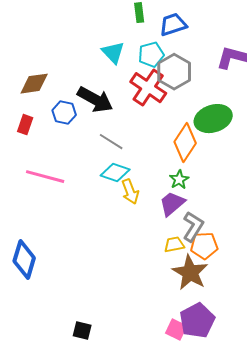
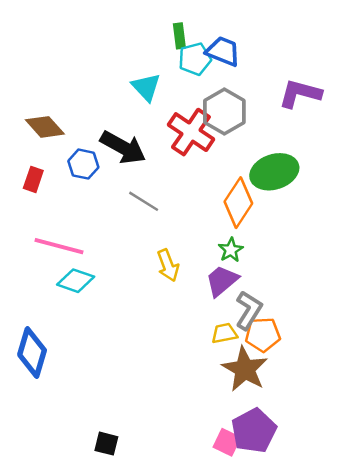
blue trapezoid: (173, 25) -> (223, 51), turned 40
cyan pentagon: (151, 55) -> (195, 59), moved
brown diamond: (34, 84) -> (45, 127), turned 56
cyan diamond: (115, 173) -> (76, 281), moved

